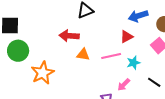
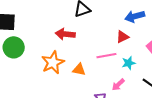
orange triangle: (83, 55) -> (79, 70), moved
orange star: (43, 73) -> (53, 63), moved

